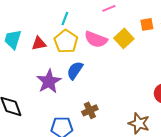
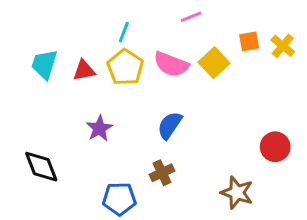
blue semicircle: (75, 70) -> (170, 125), moved
purple star: (49, 81) -> (99, 128), size x0.7

